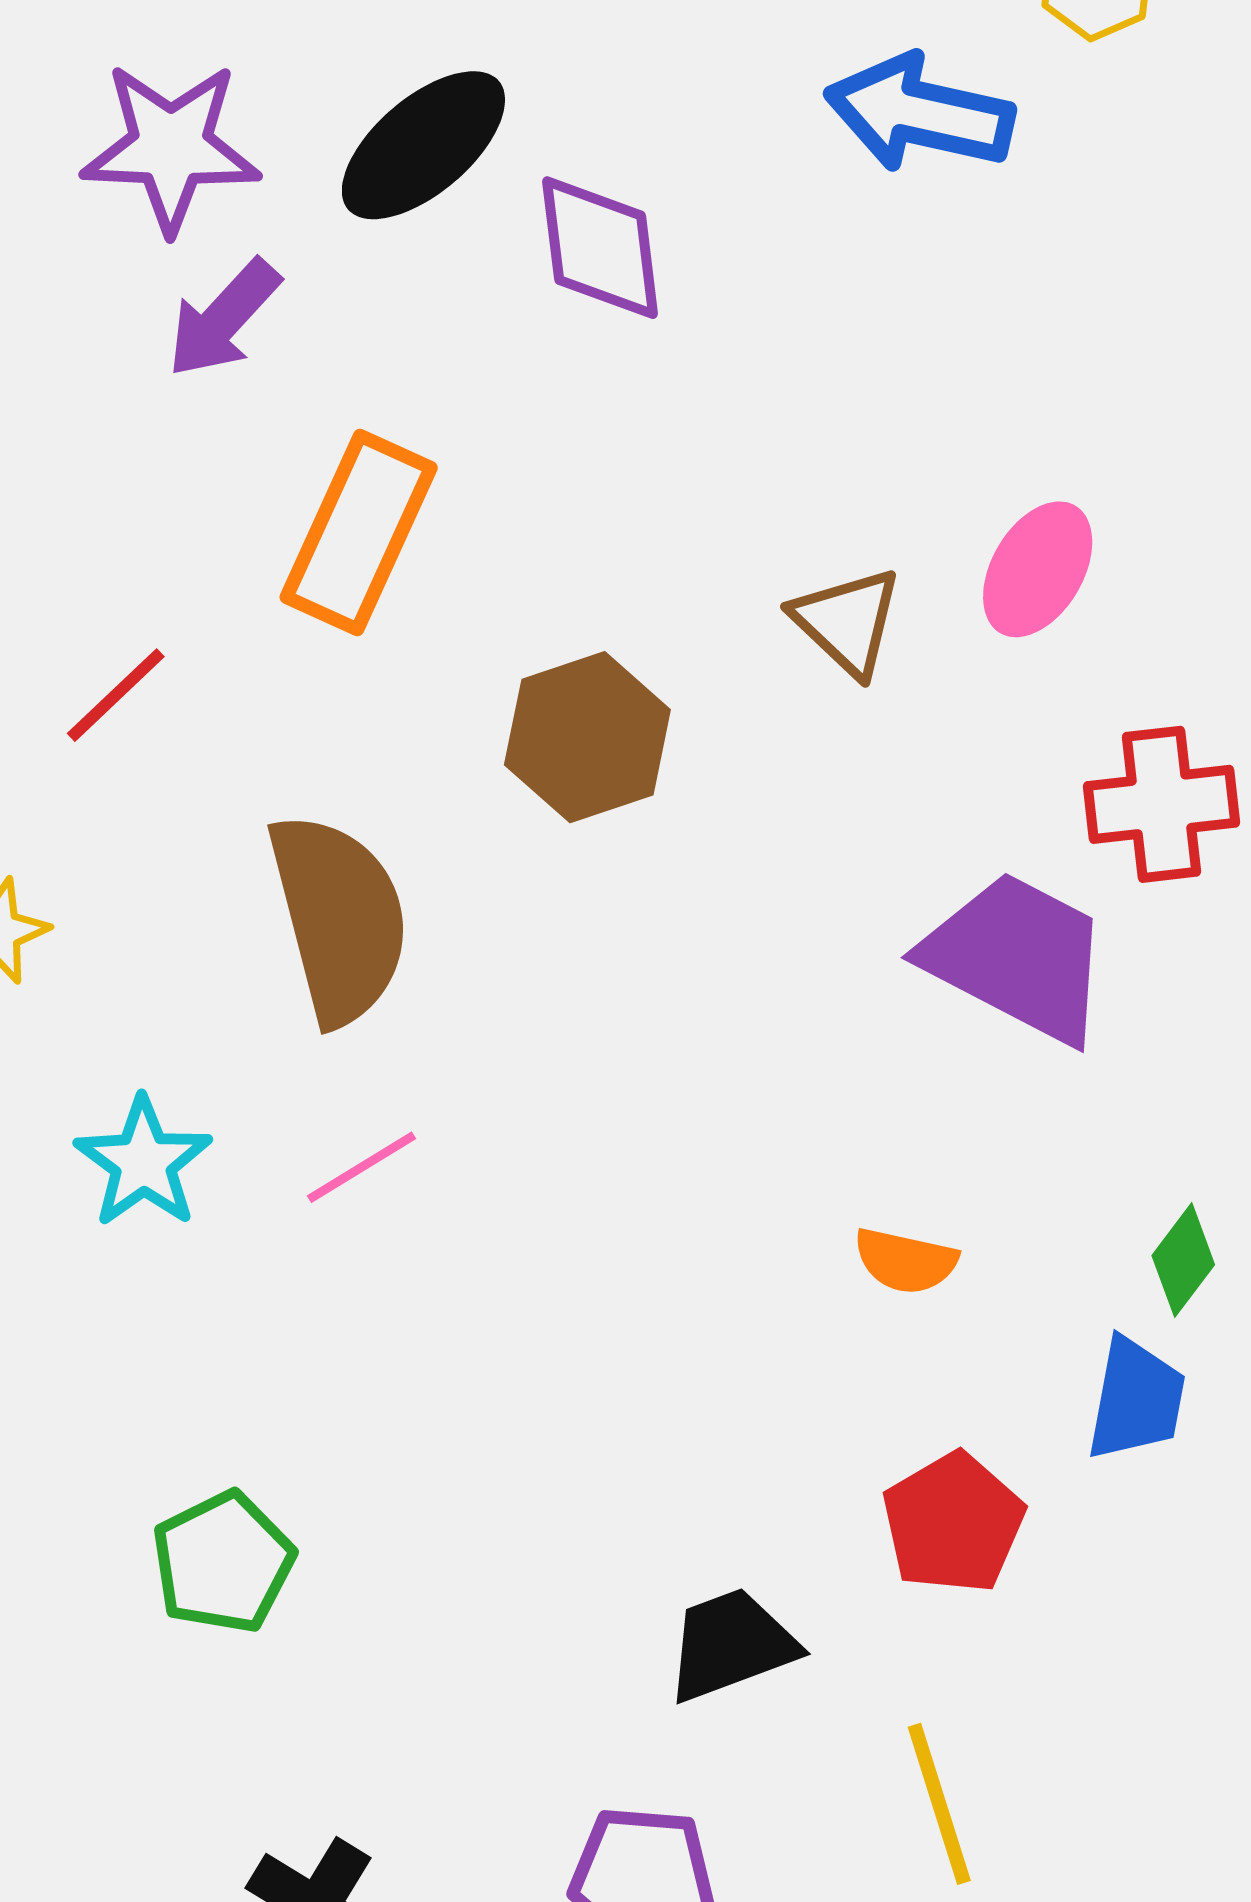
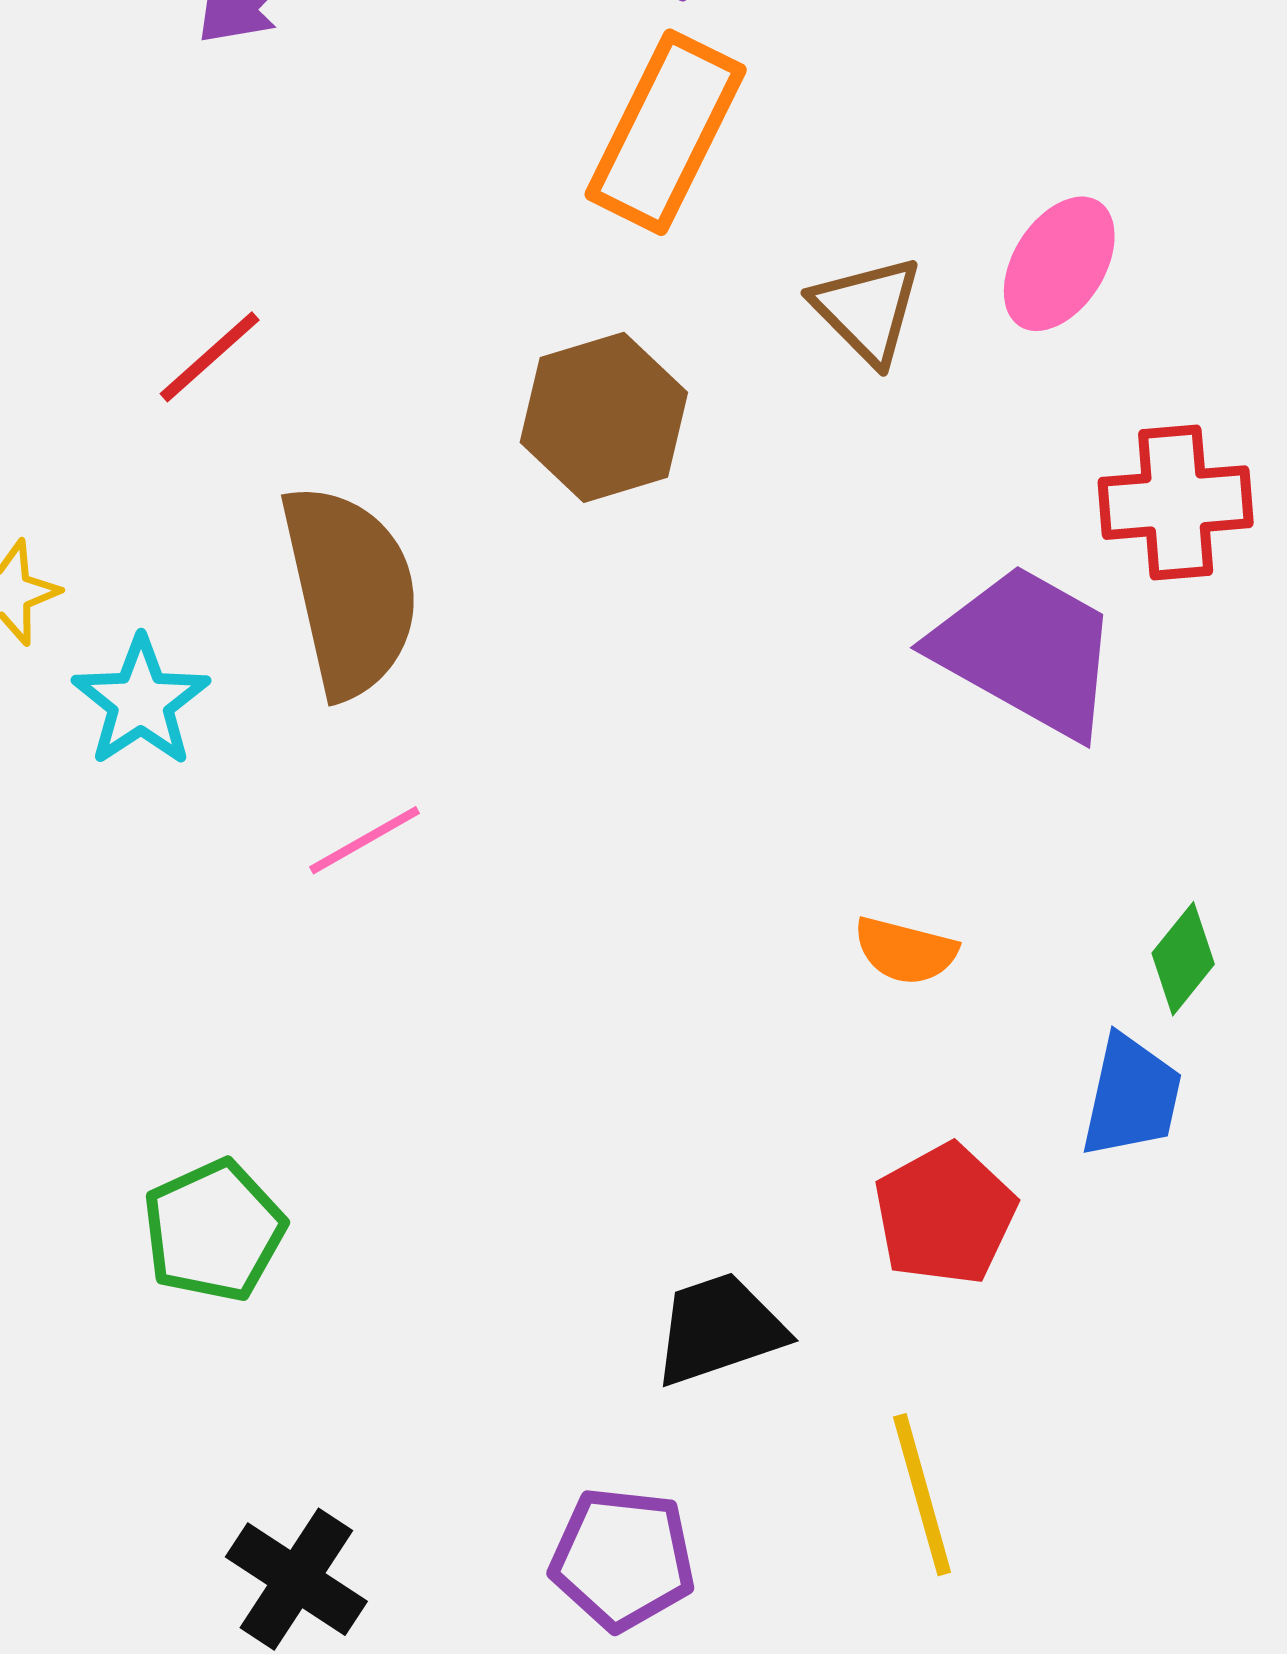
orange rectangle: (359, 533) -> (666, 132), moved
red line: (116, 695) -> (210, 357), moved
cyan star: (143, 1162) -> (141, 702), moved

